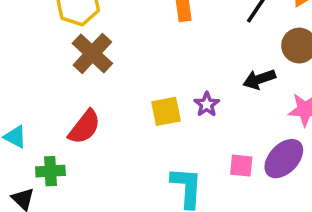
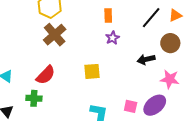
purple star: (207, 104) -> (113, 38), moved
green cross: (50, 171) -> (34, 98), moved

